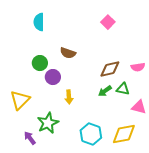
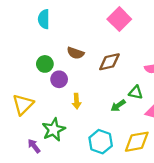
pink square: (108, 22) -> (119, 19), size x1.5
brown diamond: (110, 69) -> (109, 62), moved
green arrow: (105, 91) -> (118, 106), moved

